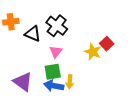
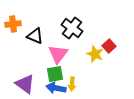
black cross: (57, 26) -> (72, 28), moved
pink triangle: (56, 52) -> (58, 54), size x1.5

